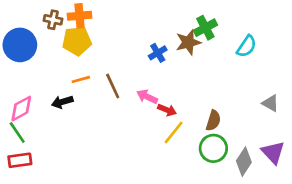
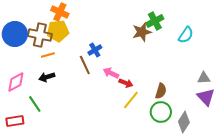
orange cross: (80, 16) -> (60, 12), turned 30
brown cross: (53, 20) -> (40, 35), moved, size x1.6
blue cross: (158, 53) -> (95, 50), moved
orange line: (81, 79) -> (48, 55), moved
gray triangle: (270, 103) -> (204, 78), turned -32
green line: (17, 132) -> (35, 104), moved
purple triangle: (273, 152) -> (206, 97), moved

